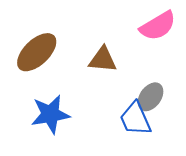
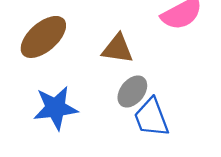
gray ellipse: (150, 97) -> (132, 91), moved

